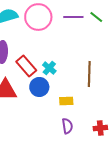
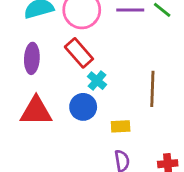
red rectangle: (26, 66) -> (79, 53), moved

